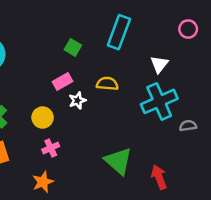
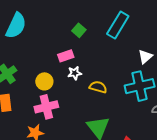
yellow semicircle: (107, 84) -> (98, 87), moved
pink cross: (51, 148) -> (46, 107), size x1.6

